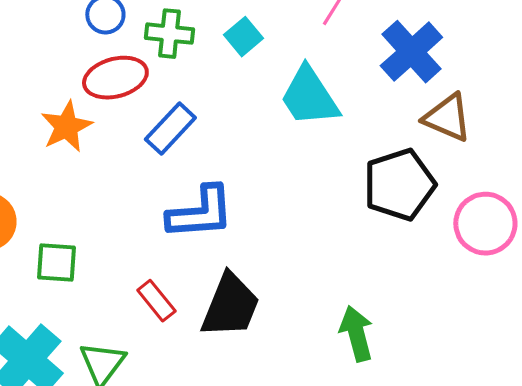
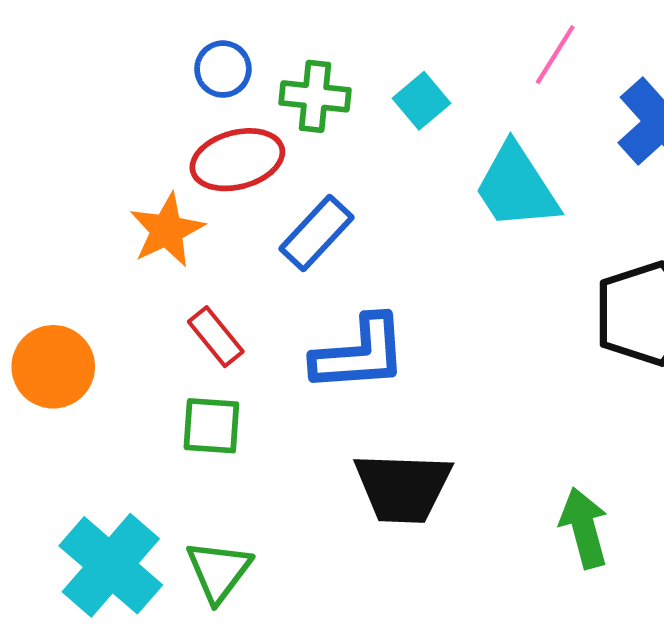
green square: (56, 263) -> (211, 426), moved
red rectangle: (156, 301) -> (216, 337), moved
black trapezoid: (230, 306) -> (403, 488), turned 70

